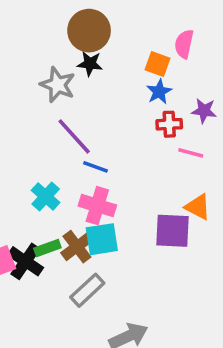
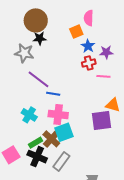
orange square: (158, 64) -> (76, 32), turned -32
blue star: (159, 92) -> (88, 46), moved
black cross: (25, 261) -> (37, 157), moved

